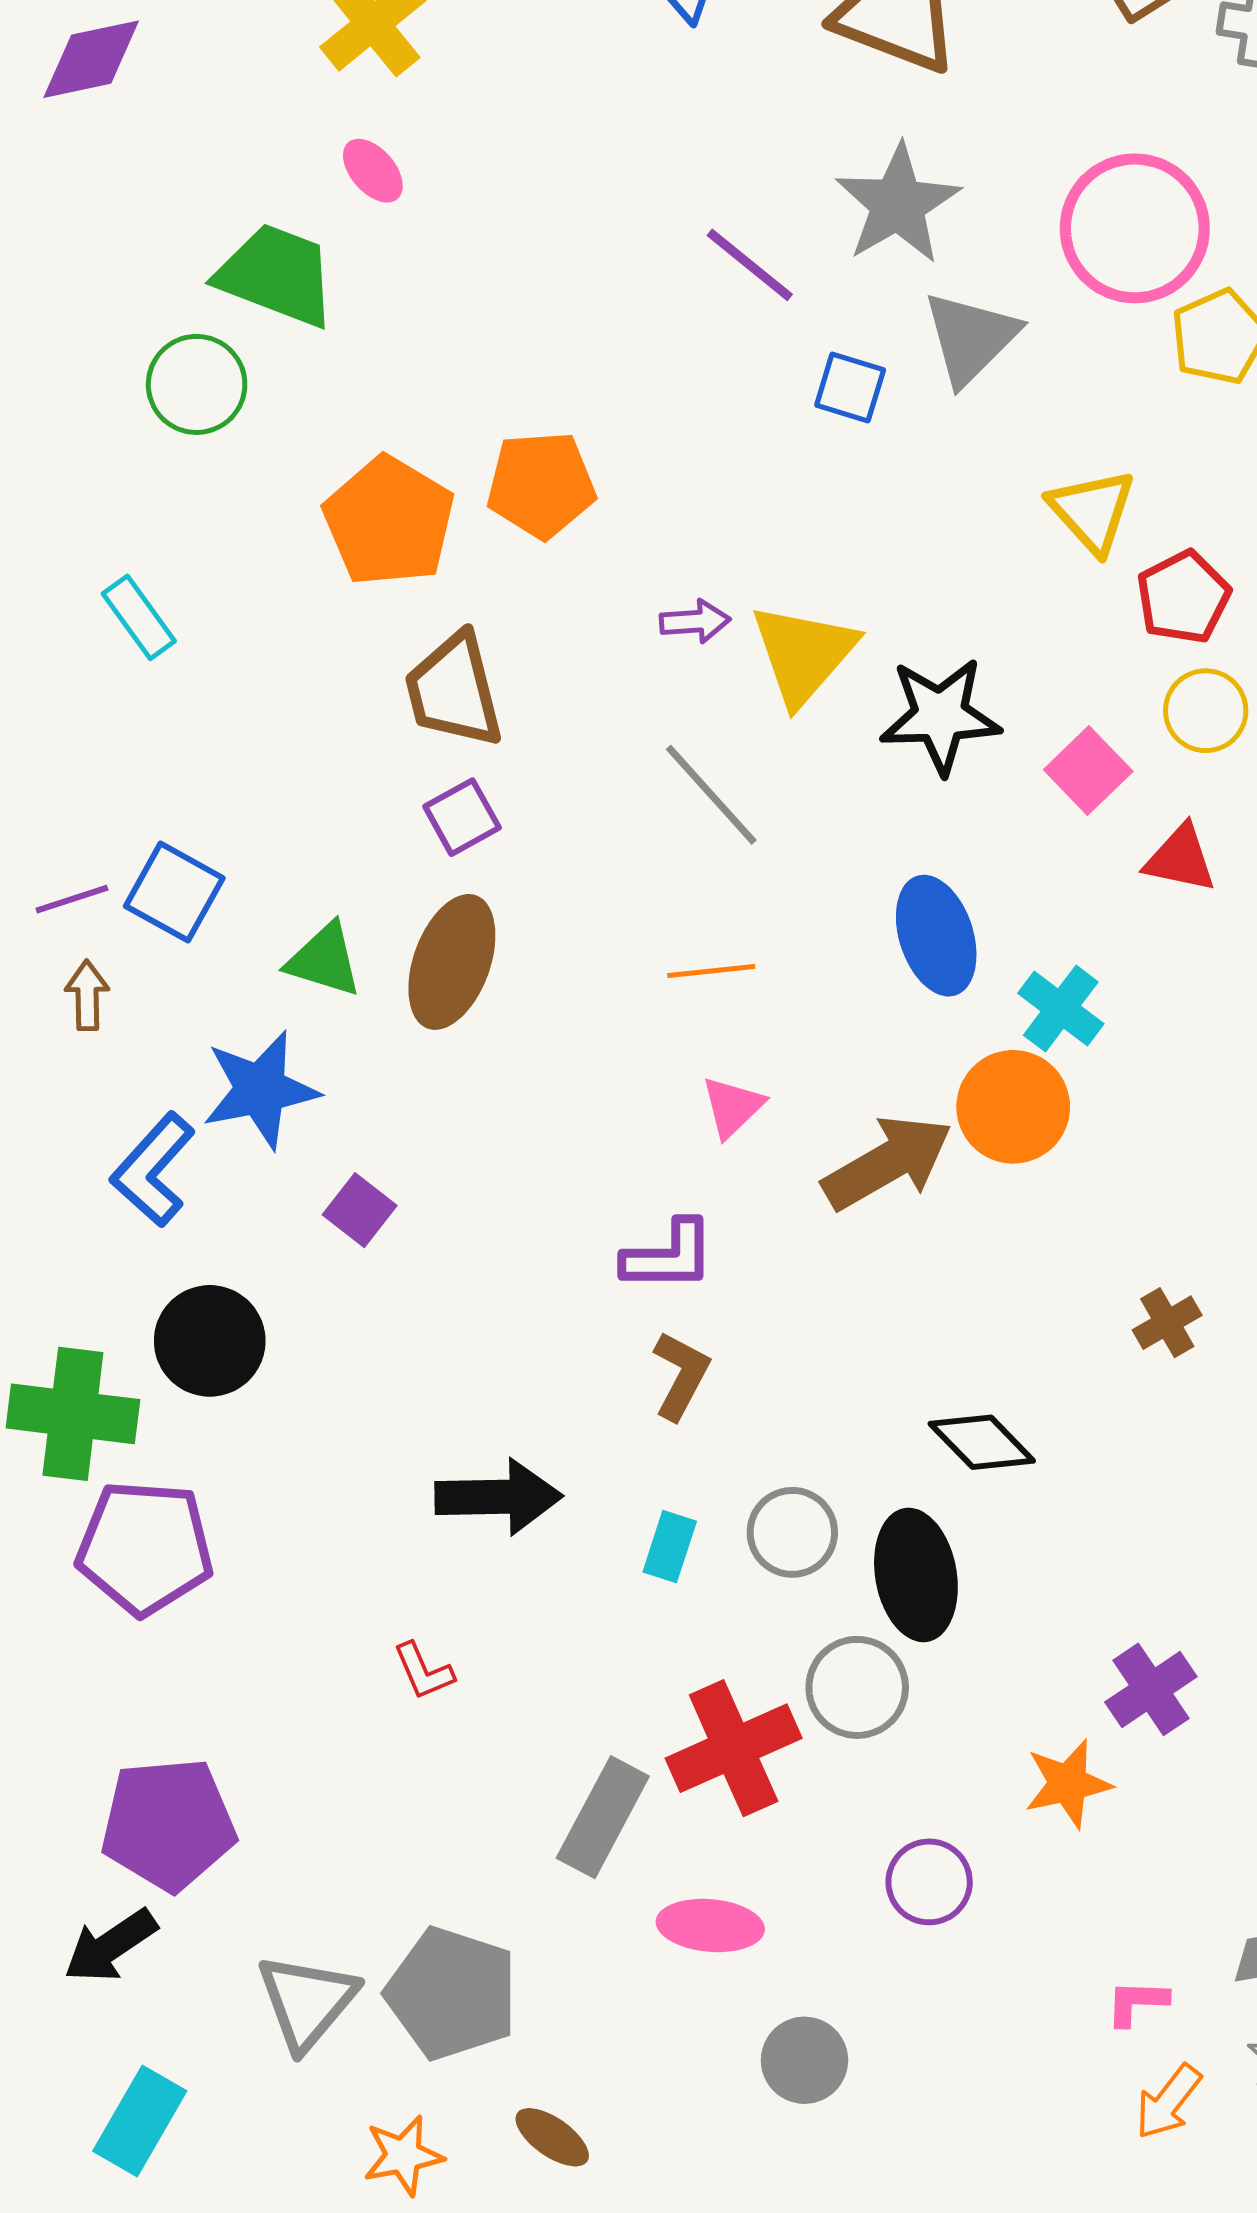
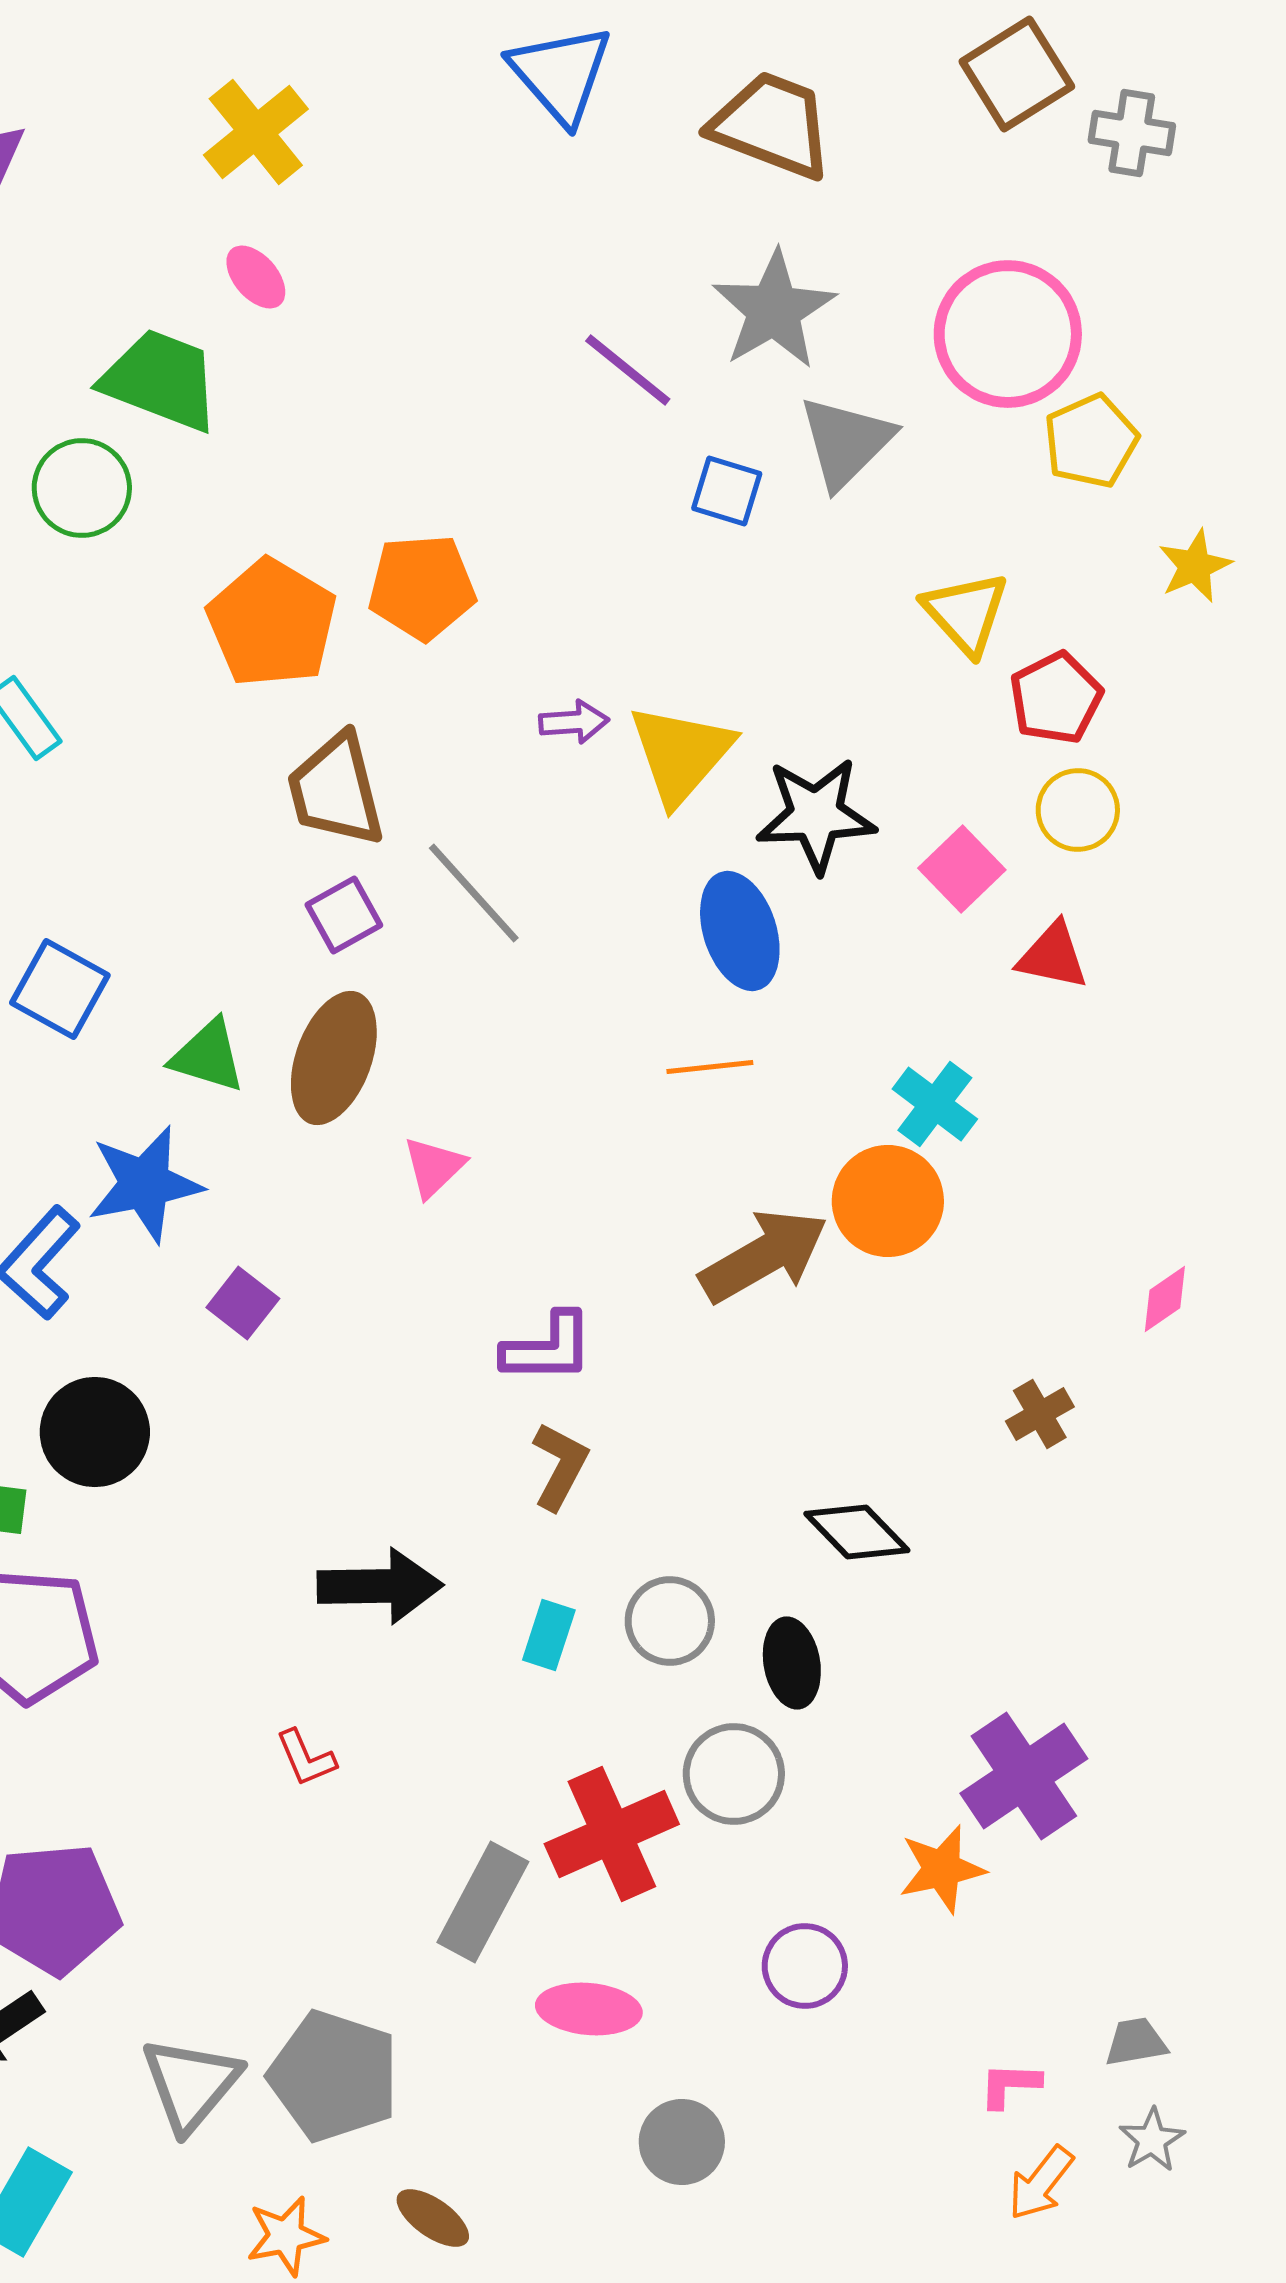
gray line: (711, 795) -> (474, 893), moved
blue ellipse: (936, 936) -> (740, 931), moved
orange line: (711, 971) -> (710, 1067), moved
pink triangle: (733, 1107) -> (434, 1167), moved
black ellipse: (916, 1575) -> (792, 1663), size x0.7
purple cross: (1151, 1689) -> (1024, 1776), size x1.4

